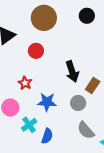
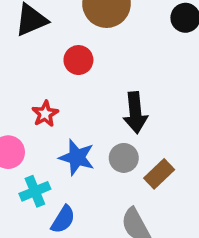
brown rectangle: (93, 86) -> (159, 174), moved
gray circle: (78, 103) -> (124, 158), moved

